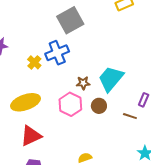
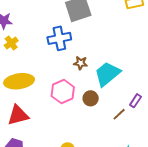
yellow cross: (34, 62) -> (11, 43), moved
brown star: (83, 83) -> (81, 63), moved
brown line: (130, 116) -> (119, 114), turned -72

